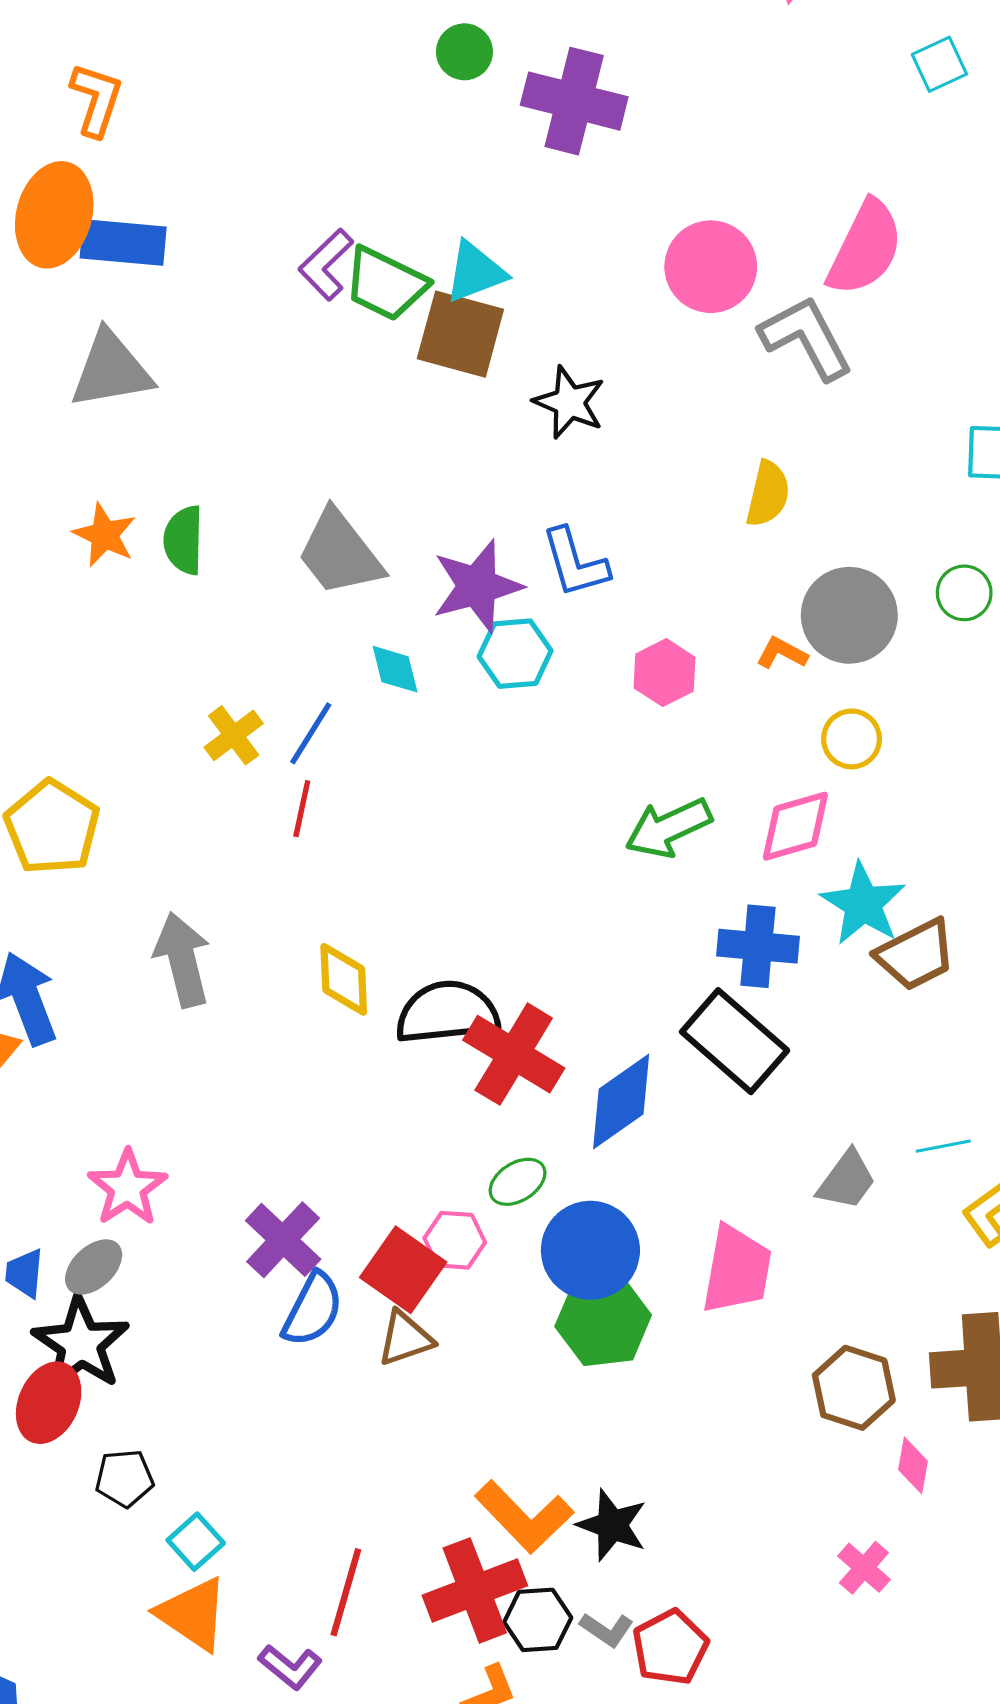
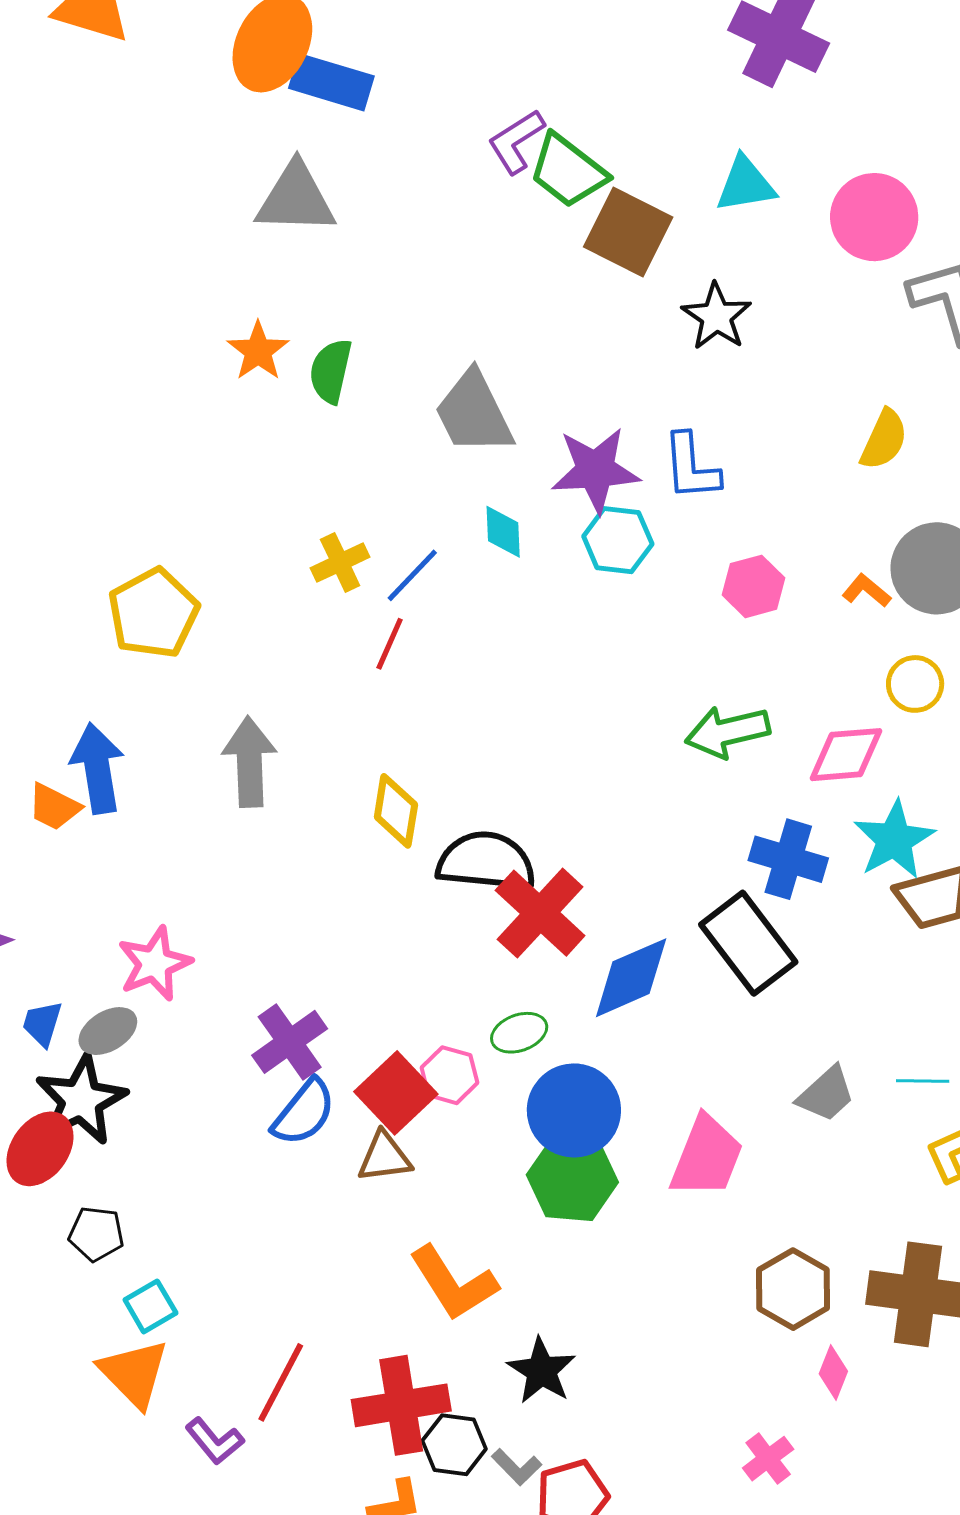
cyan triangle: (475, 272) -> (745, 184), moved
orange L-shape: (524, 1517) -> (453, 1283), moved

